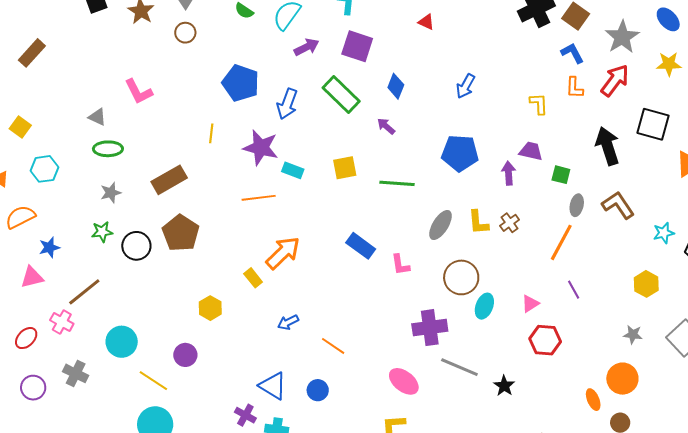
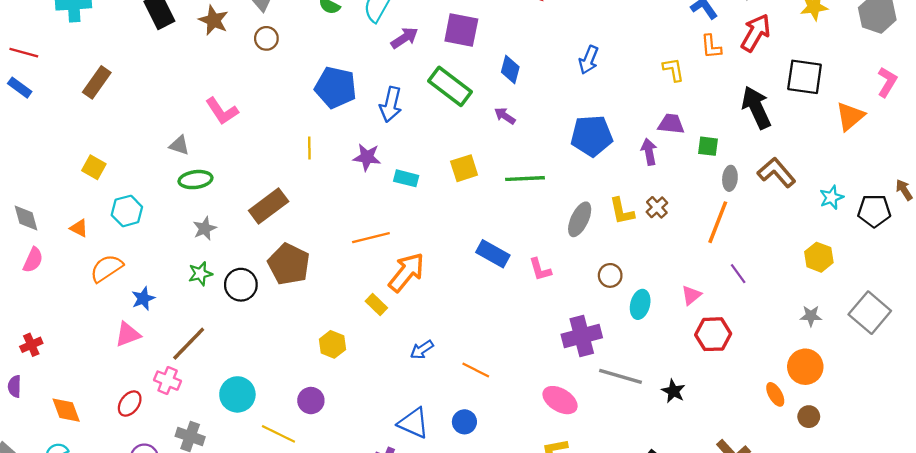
purple star: (261, 148) -> (367, 157), size x0.7
orange line: (259, 198) -> (371, 238), moved
brown circle: (461, 277) -> (610, 275), size x0.6

